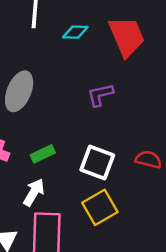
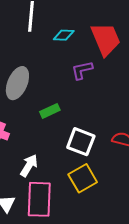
purple L-shape: (100, 95) -> (82, 70), moved
green rectangle: (43, 154) -> (50, 111), moved

